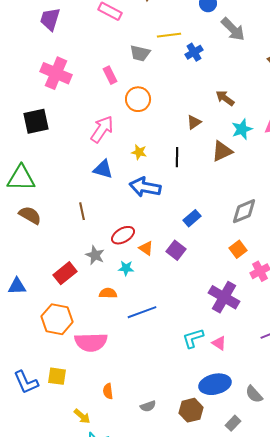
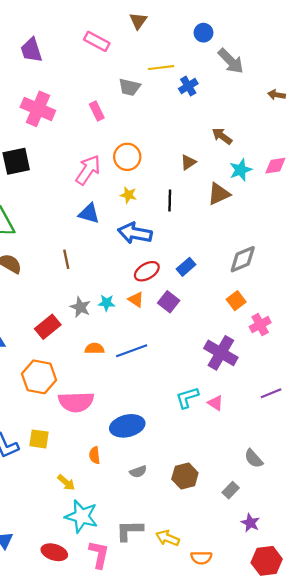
purple trapezoid: (50, 19) -> (31, 50), turned -35
orange circle: (138, 99) -> (127, 157), moved
red ellipse: (123, 235) -> (147, 271), moved
cyan star: (126, 268) -> (107, 303), moved
blue line: (142, 312) -> (132, 351), moved
blue ellipse: (215, 384) -> (127, 426), moved

